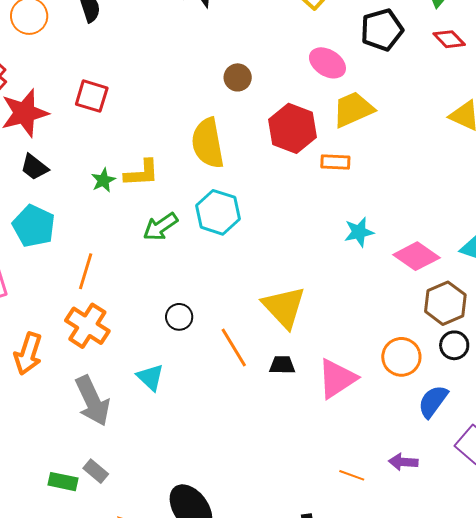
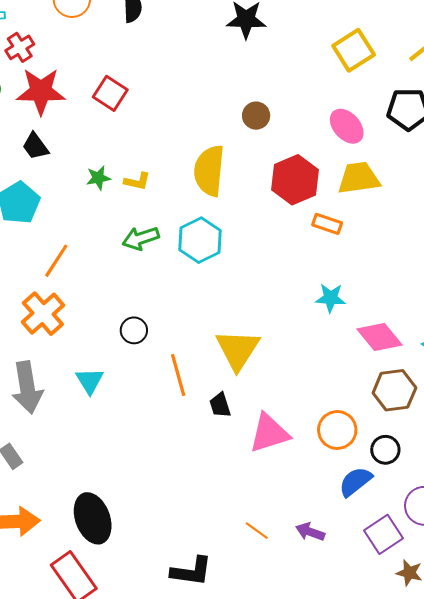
yellow L-shape: (142, 173) -> (137, 181), size x0.7
black circle: (454, 345) -> (385, 450), moved
black trapezoid: (282, 365) -> (220, 405), turned -124

